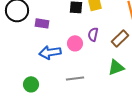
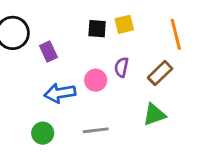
purple rectangle: (42, 23) -> (48, 52), turned 56
green circle: (31, 84) -> (43, 133), moved

